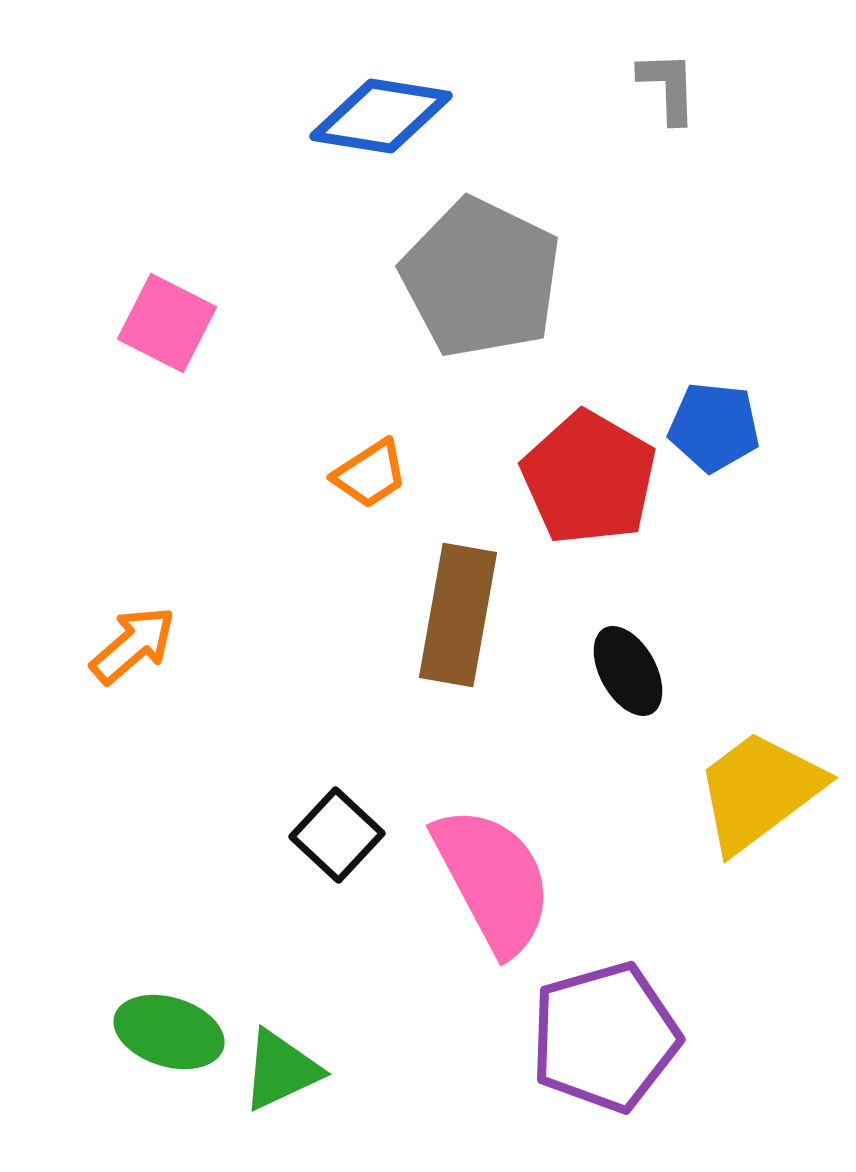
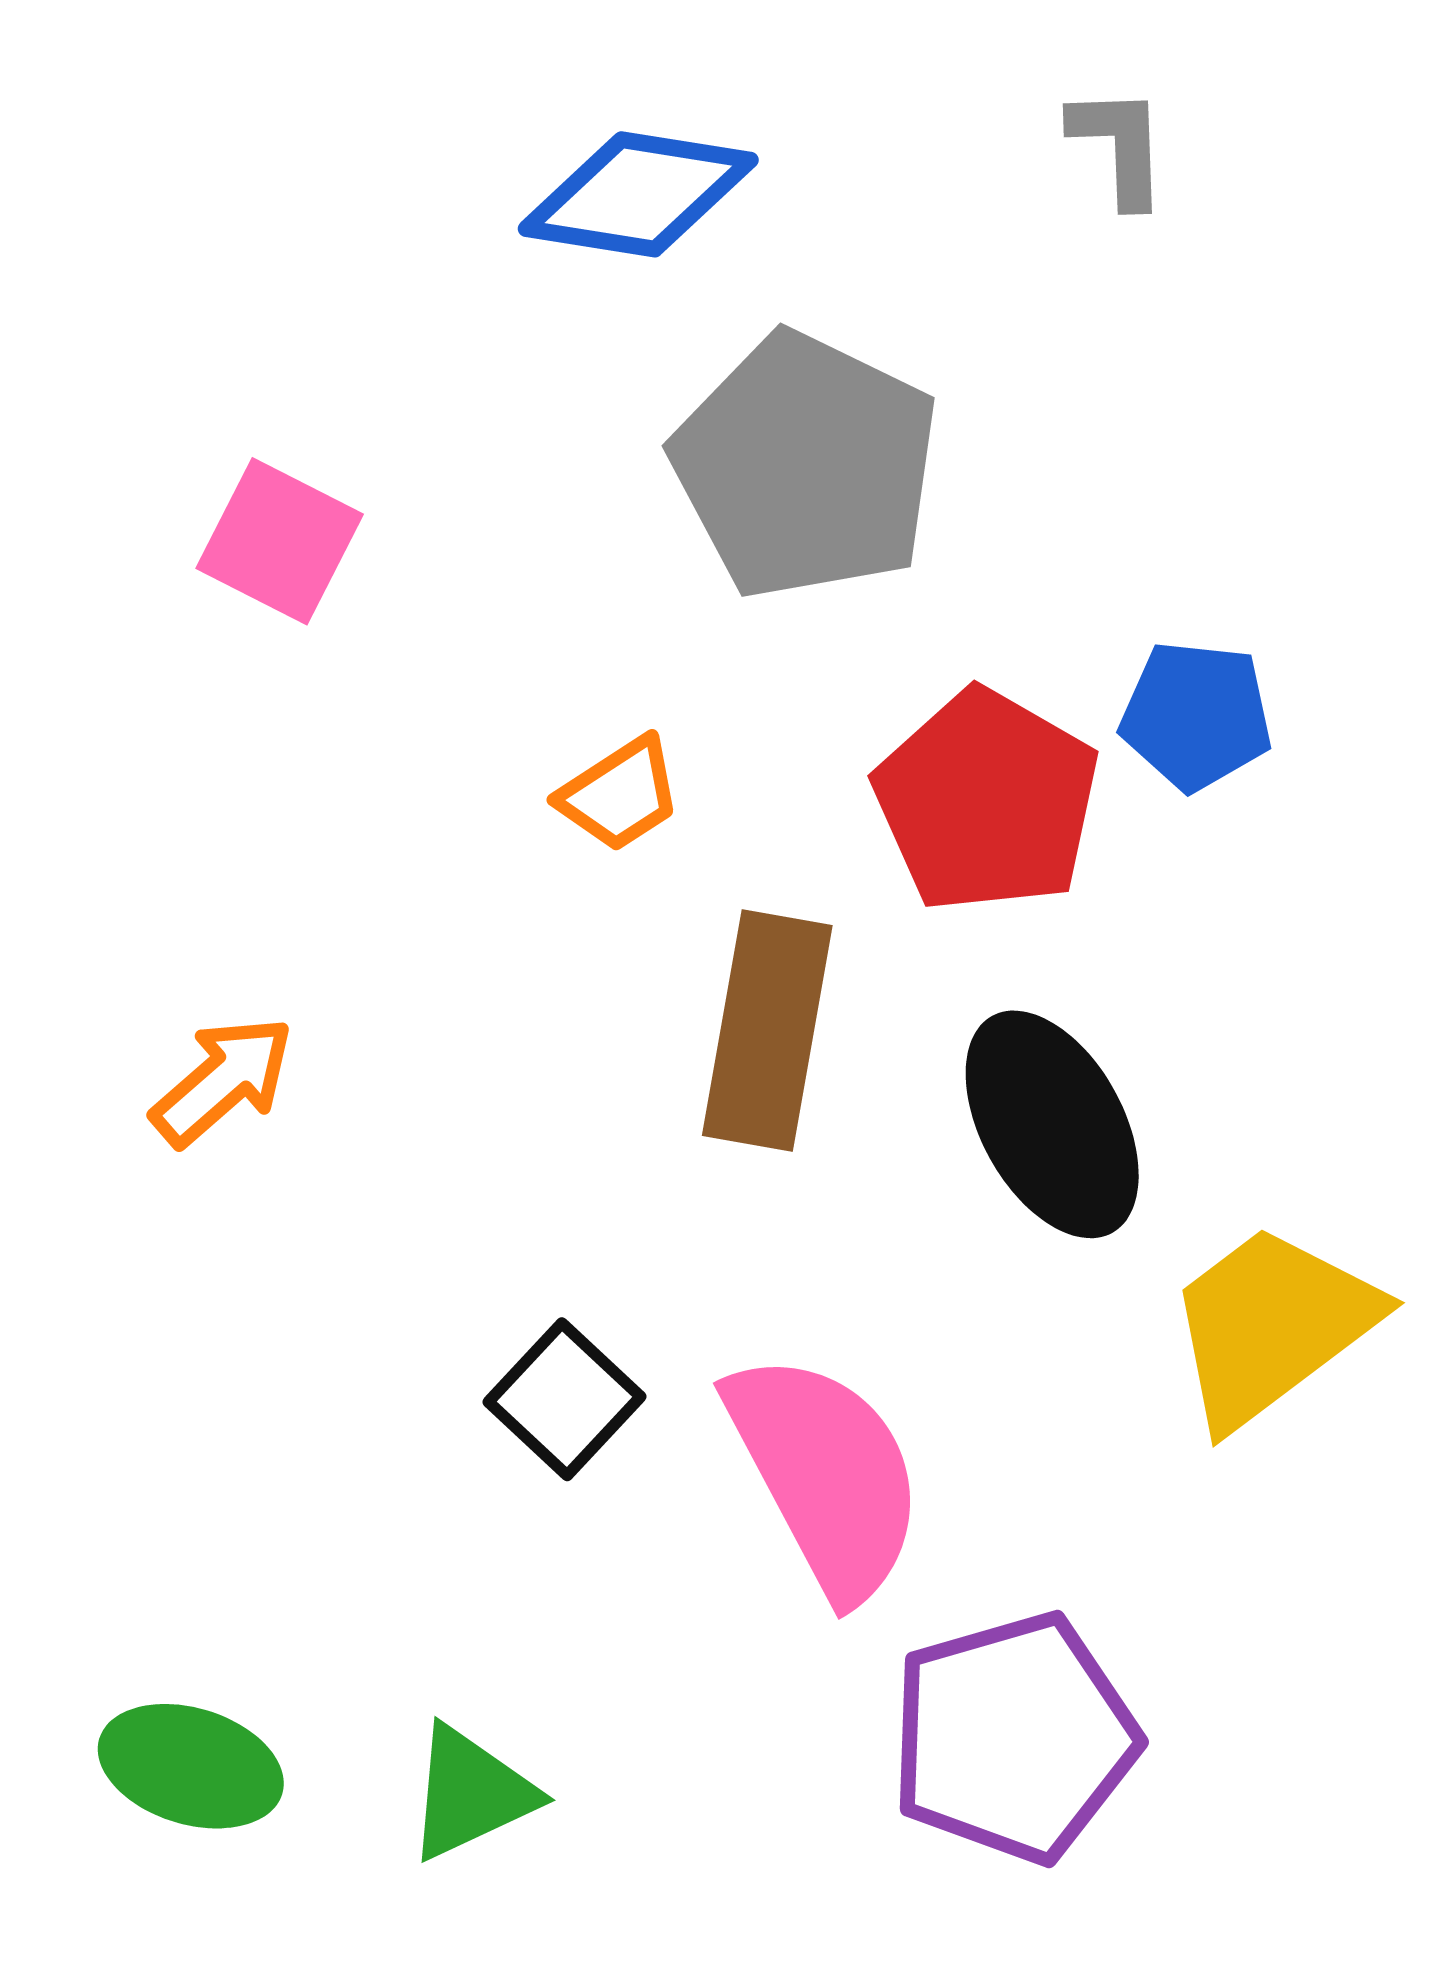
black ellipse: (628, 671) -> (1052, 1124), size x1.5
green ellipse: (169, 1032) -> (191, 1766), moved

